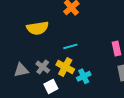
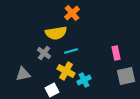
yellow semicircle: (38, 28) -> (56, 33), moved
gray cross: (43, 67) -> (44, 53), moved

